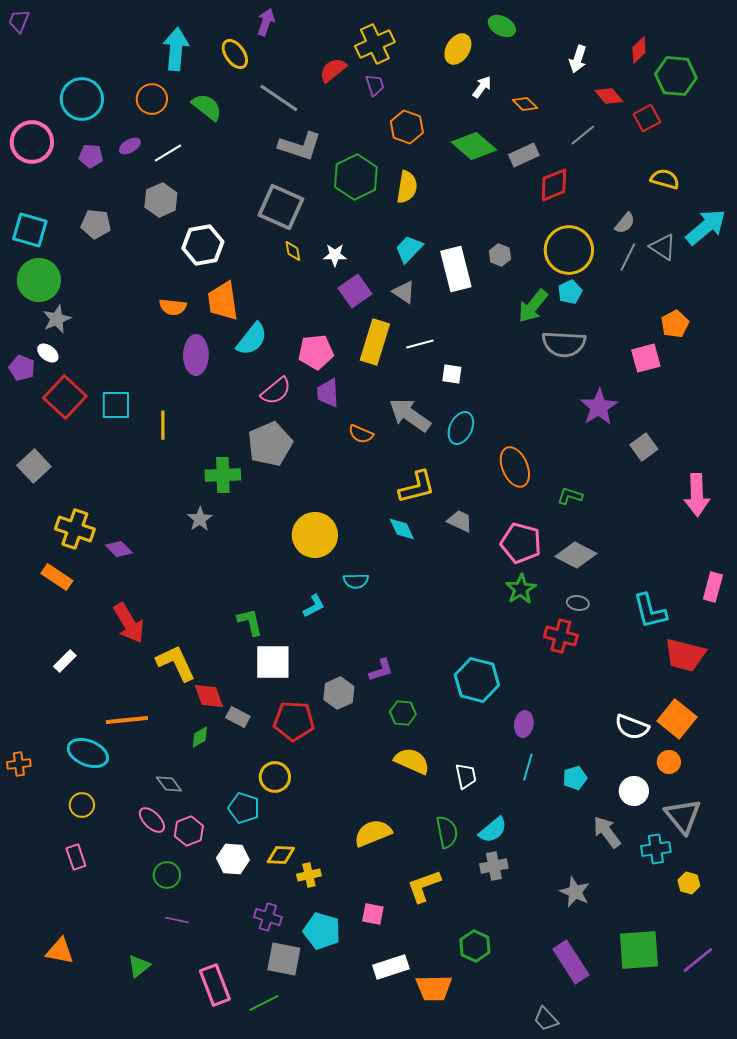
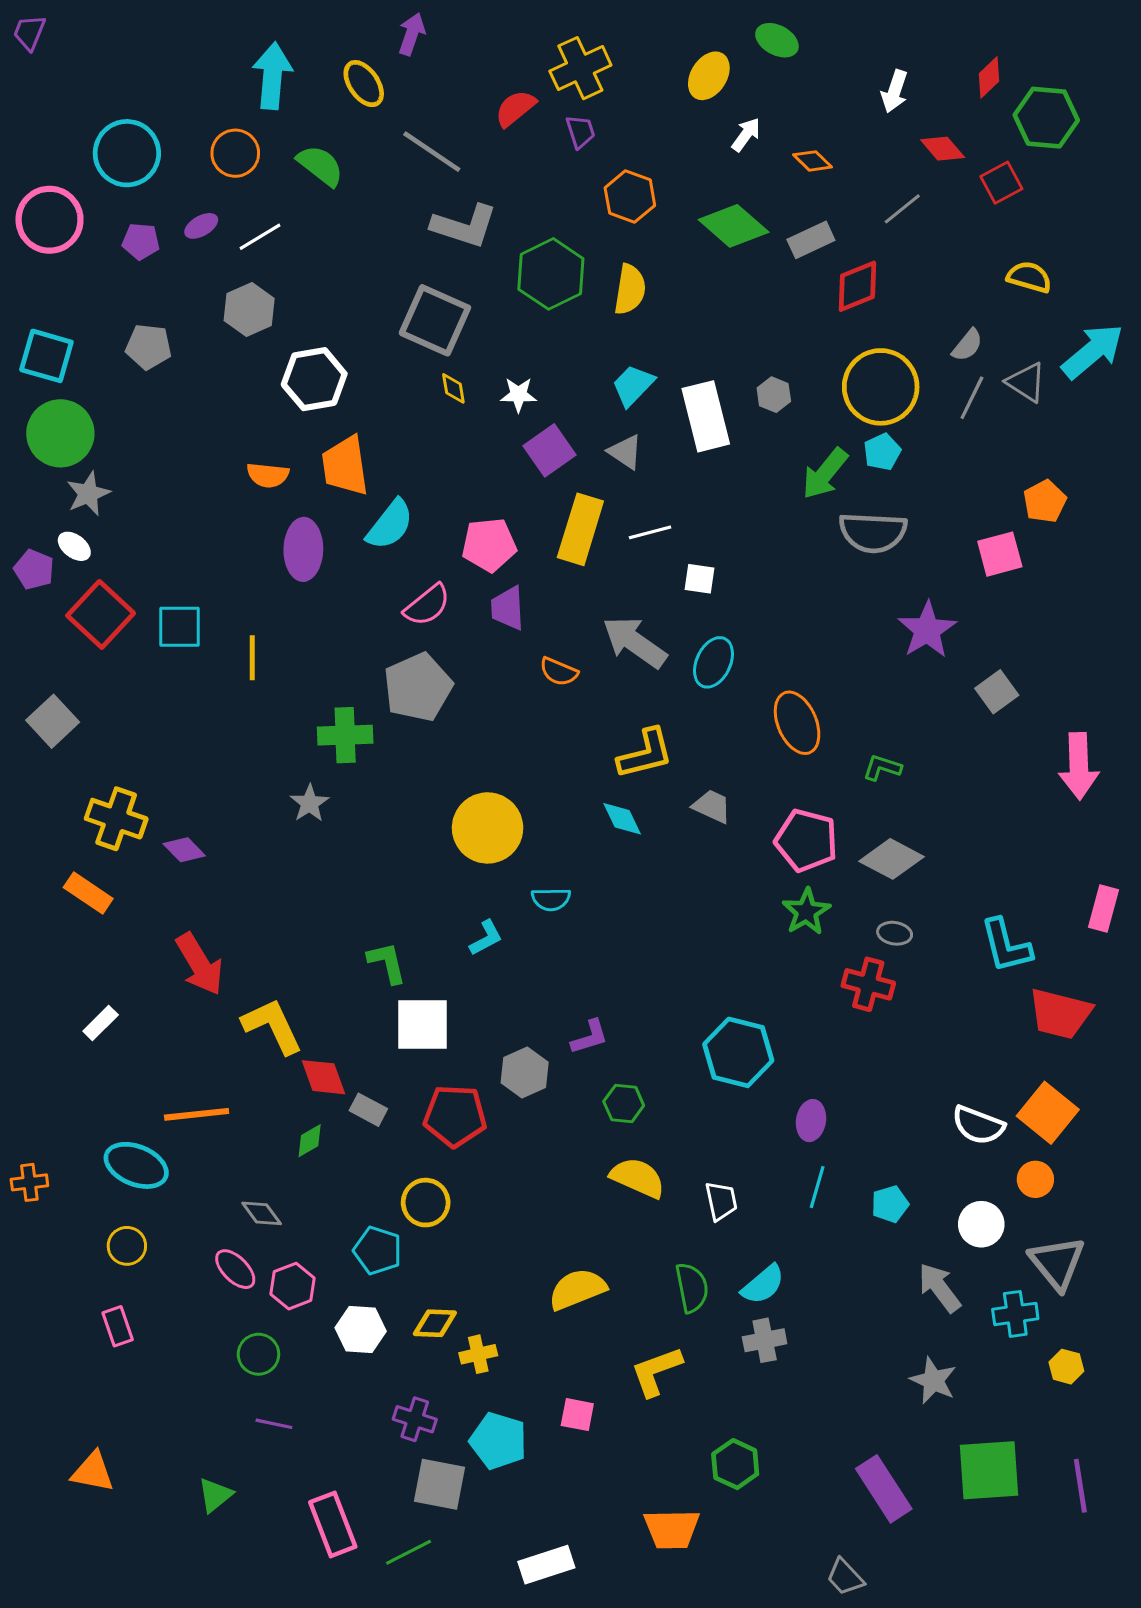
gray star: (575, 892) -> (933, 1381), moved
purple line: (698, 960) -> (1080, 1486), turned -60
white rectangle: (391, 967) -> (546, 1565), moved

